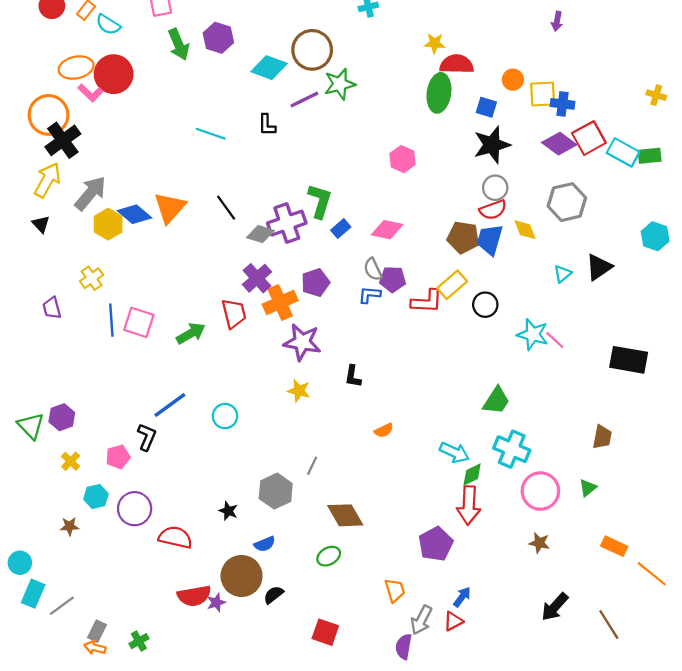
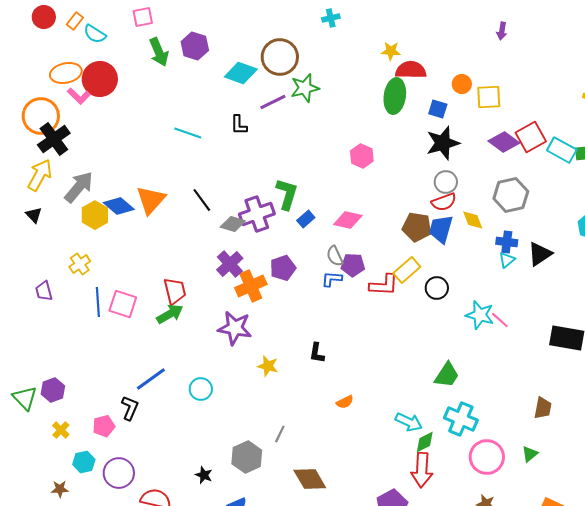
blue cross: (562, 104) -> (507, 242), moved
red trapezoid: (234, 313) -> (175, 291), moved
purple star: (302, 342) -> (235, 328), moved

